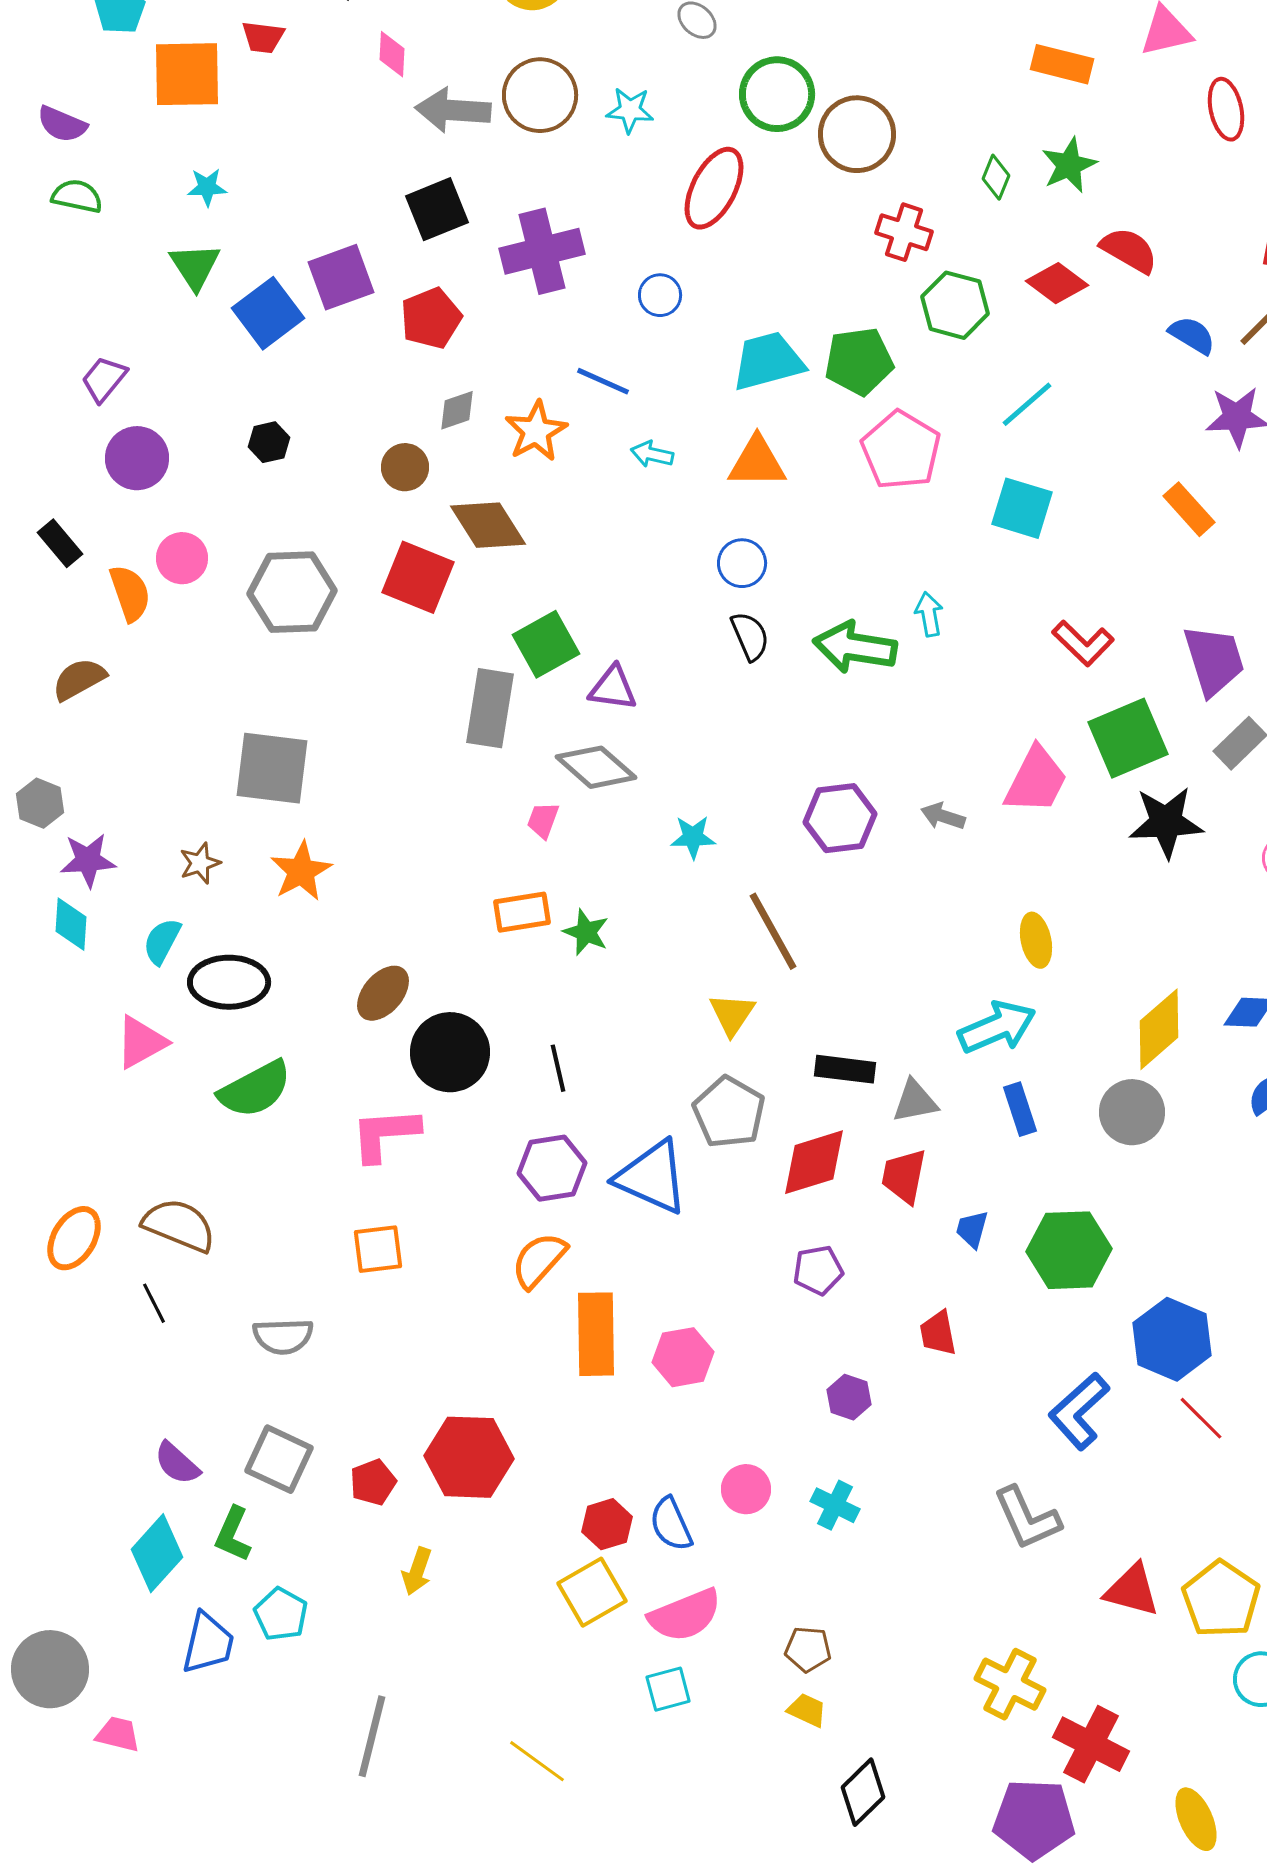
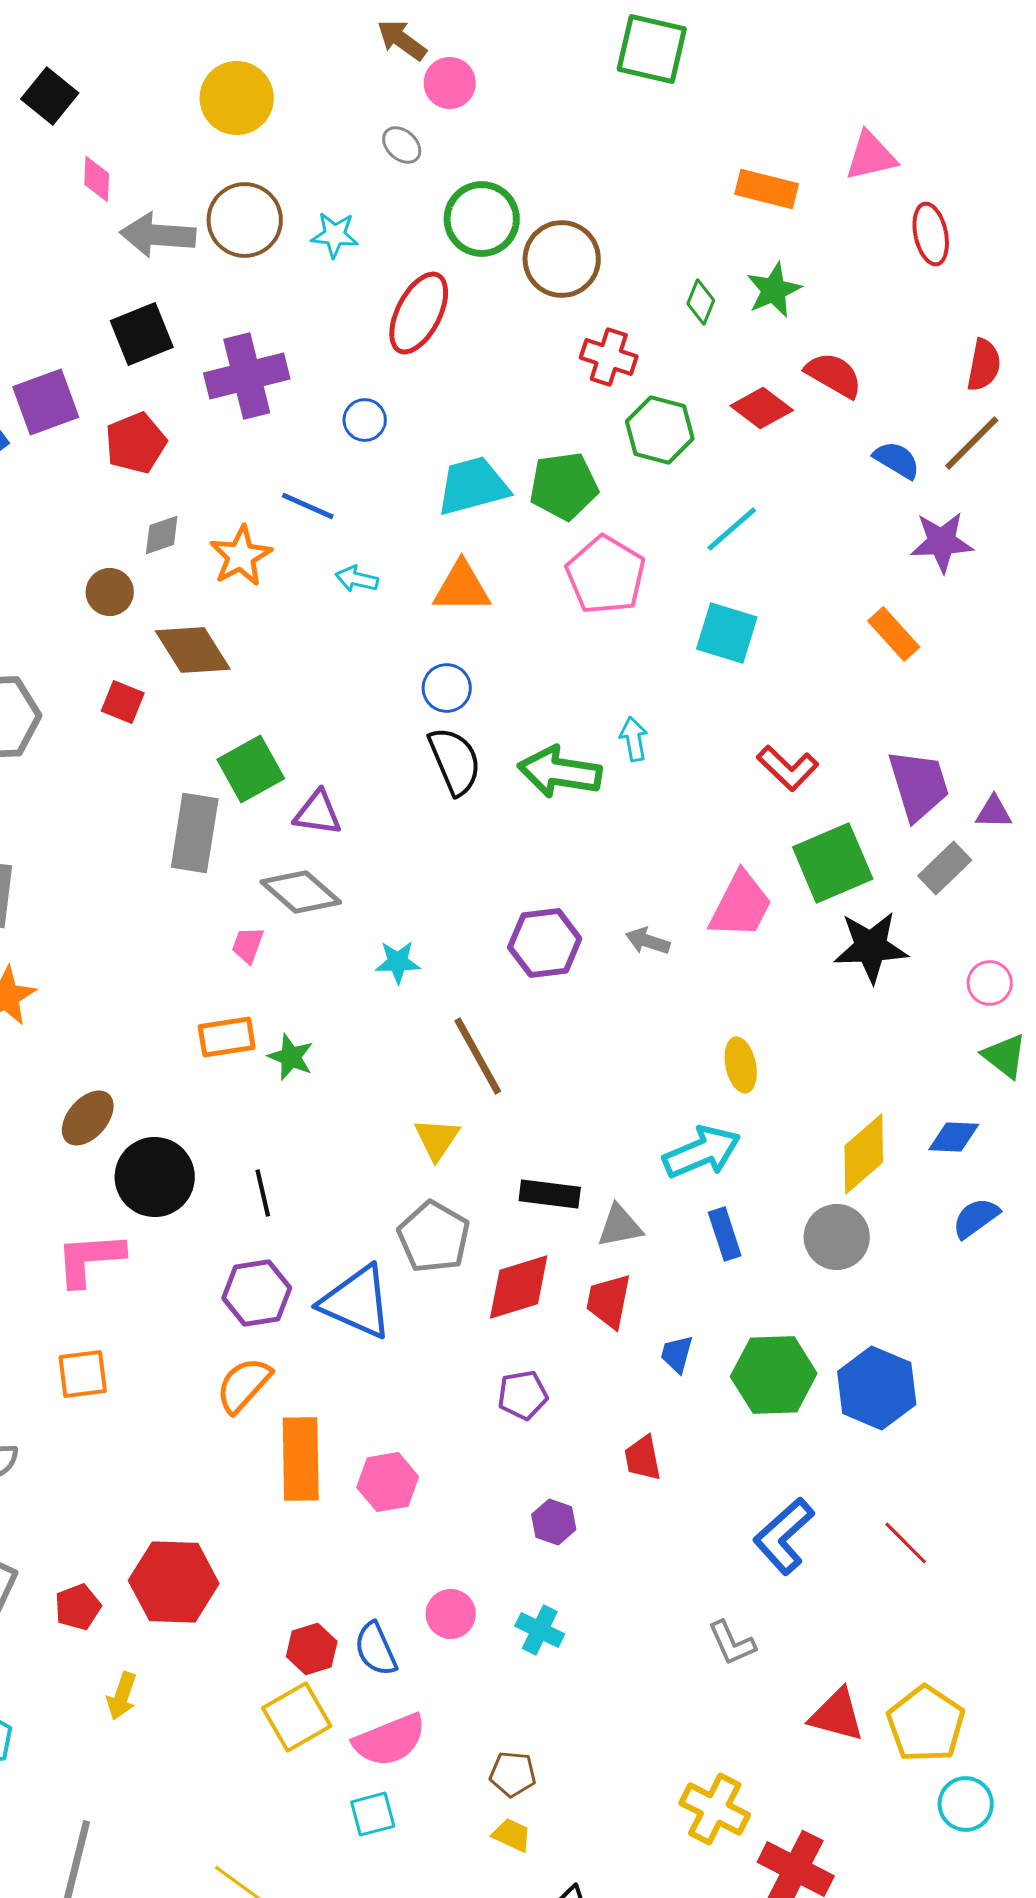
red square: (418, 577) -> (123, 702), size x0.6
black semicircle: (750, 636) -> (455, 761), size x1.4
blue hexagon: (1172, 1339) -> (877, 1388), moved
gray L-shape: (1027, 1518) -> (732, 1643), size x0.7

